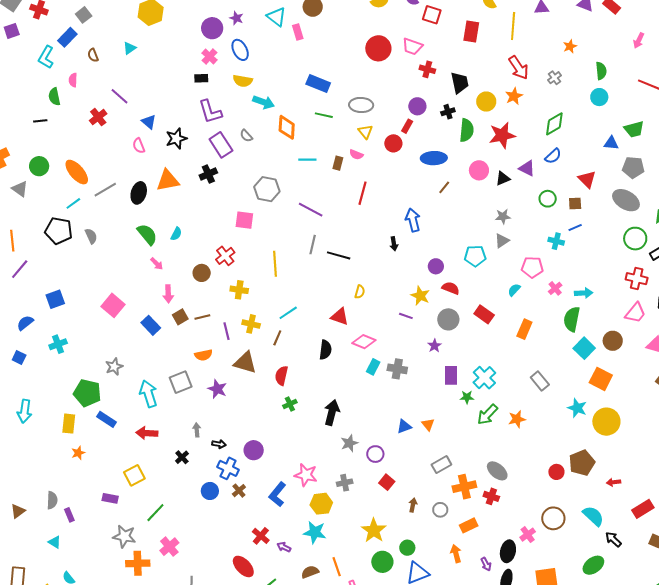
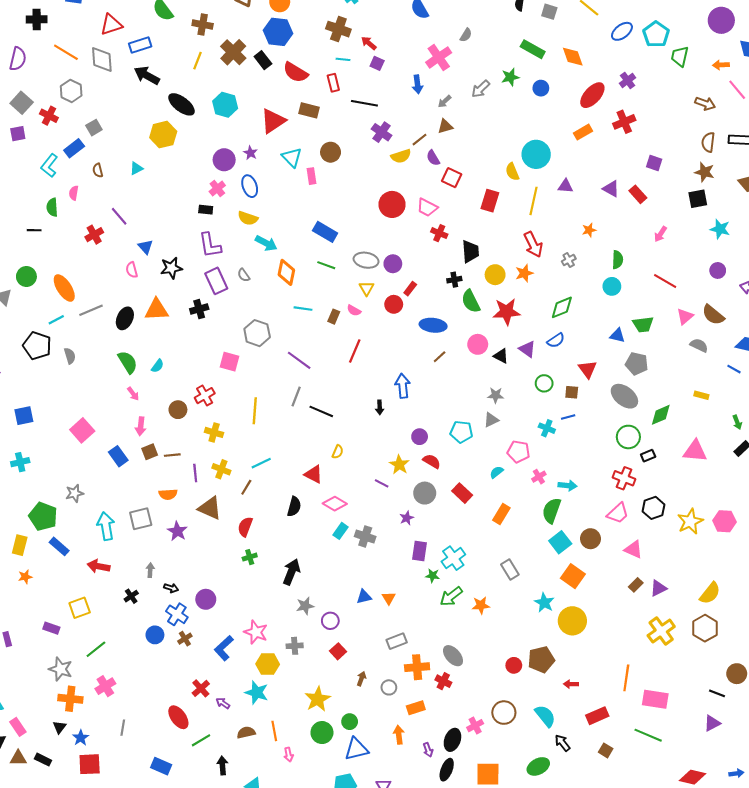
purple circle: (417, 106) -> (393, 264), moved
green semicircle: (467, 130) -> (471, 301), turned 140
black triangle: (503, 178) -> (501, 356), turned 42

